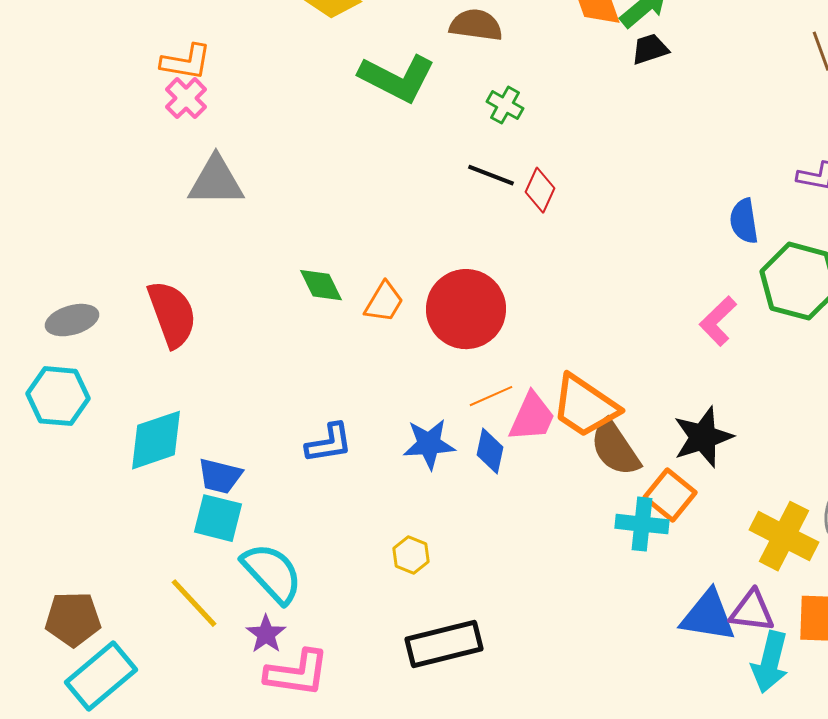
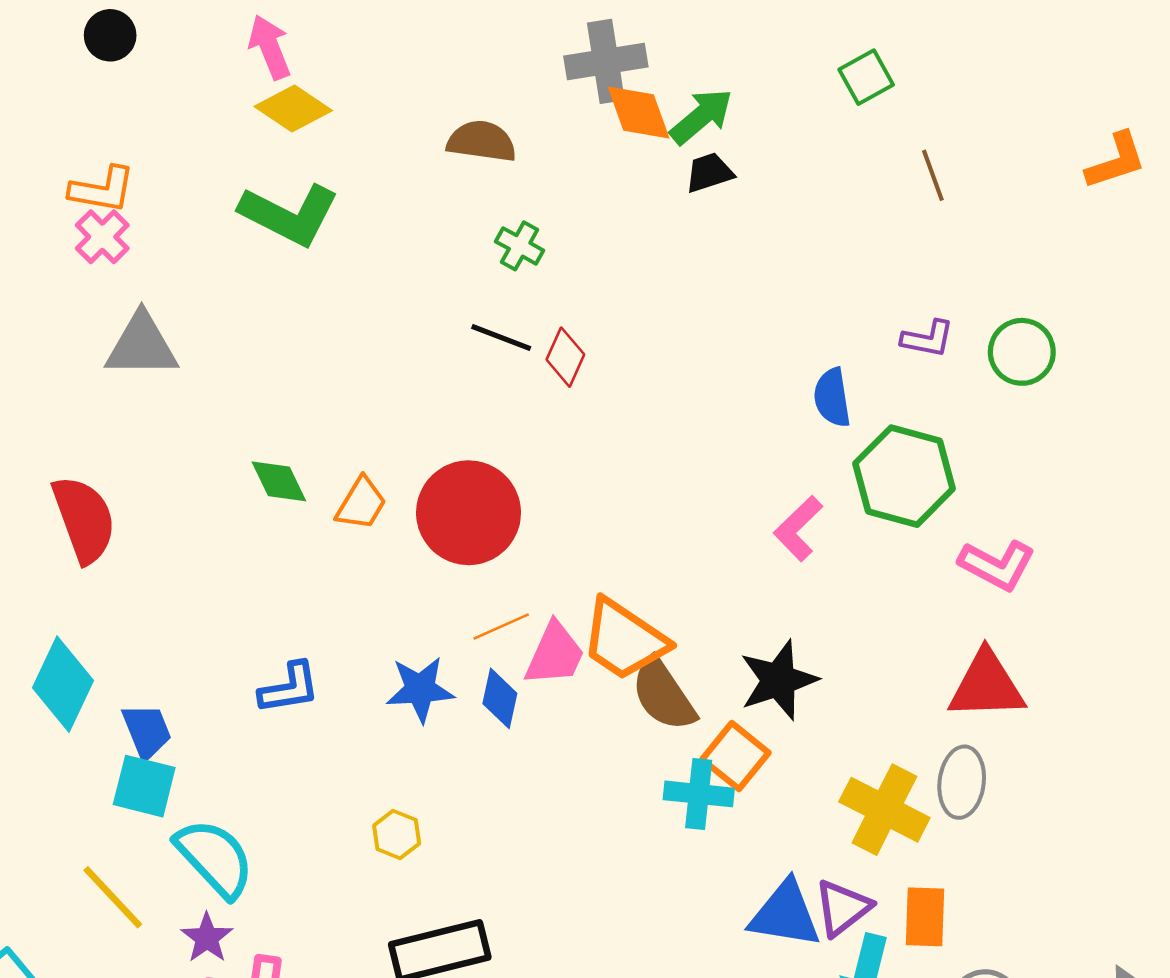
green L-shape: (397, 78) -> (289, 215), moved
cyan diamond: (156, 440) -> (63, 684), turned -46
blue trapezoid: (220, 476) -> (147, 731), turned -126
purple triangle: (752, 611) -> (843, 908), turned -45

